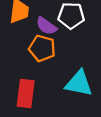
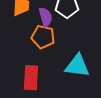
purple semicircle: (46, 26) -> (46, 17), turned -138

